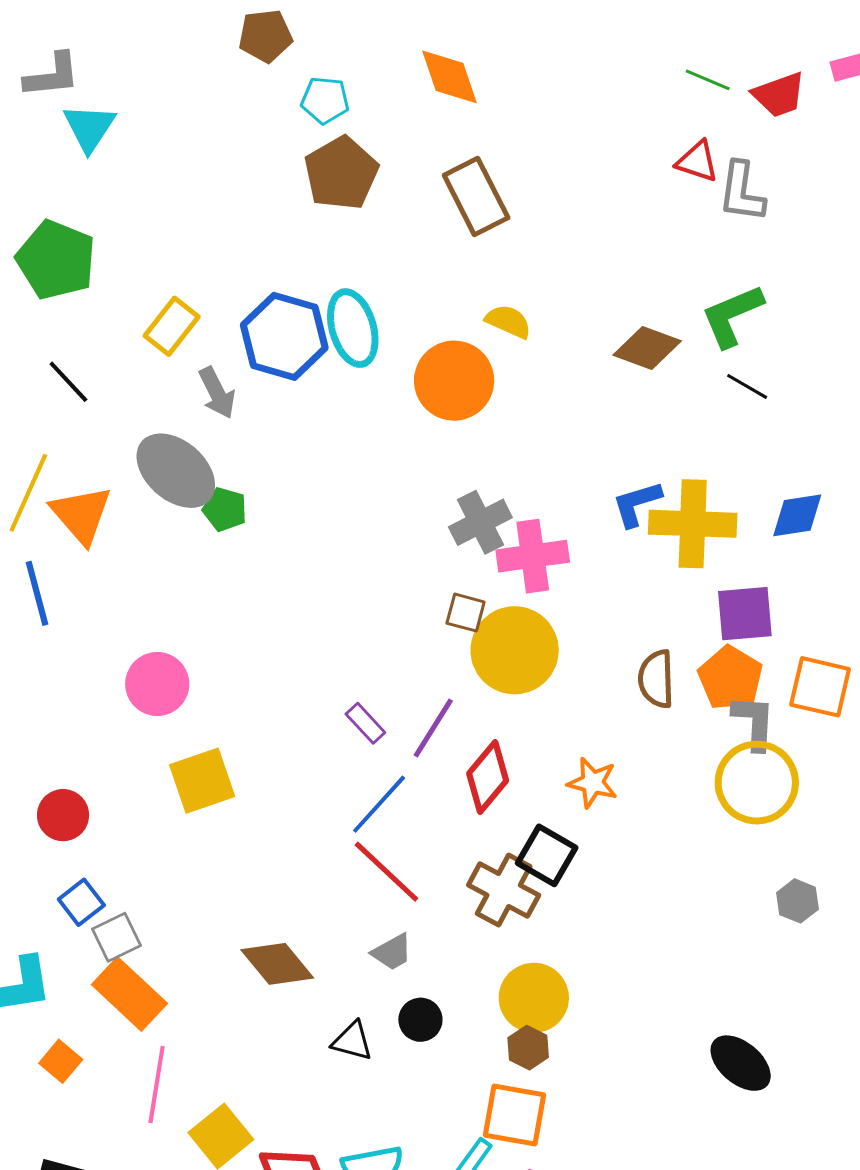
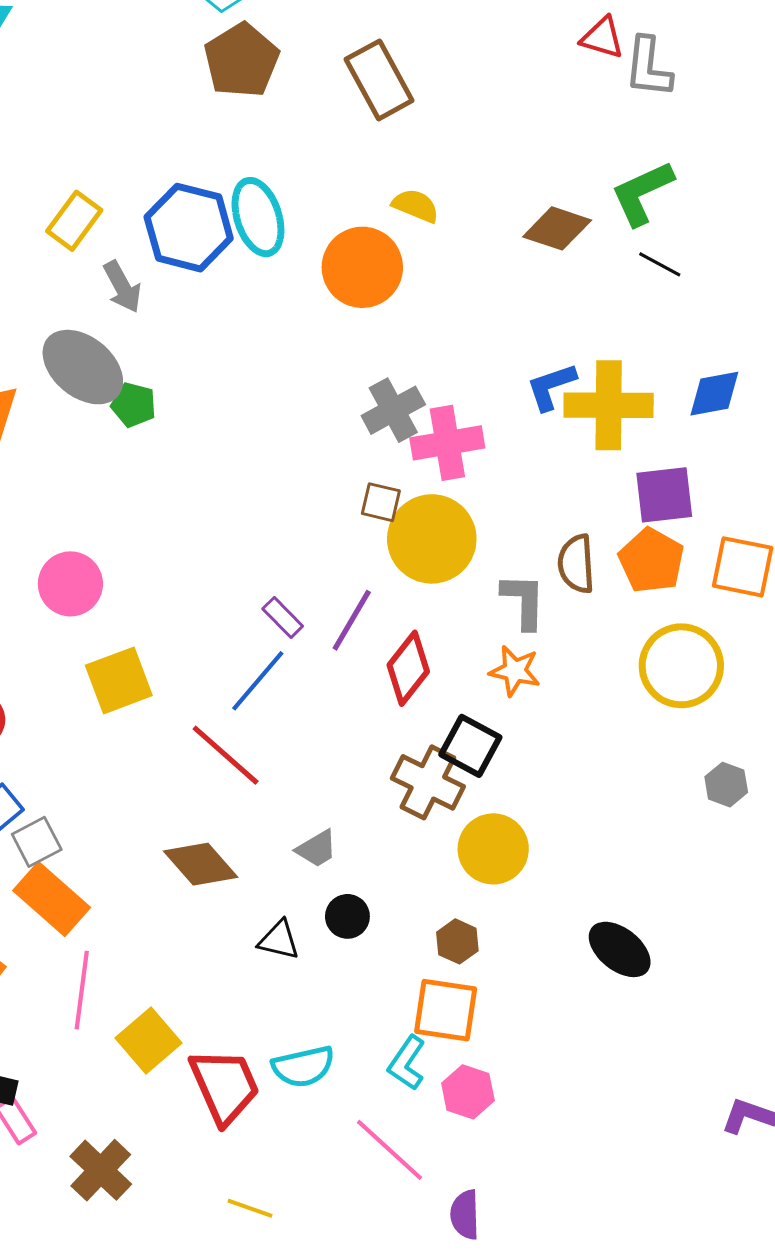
gray L-shape: (754, 722) -> (524, 601), moved
blue line: (379, 804) -> (258, 681), moved
red line: (386, 872) -> (226, 755), moved
yellow circle: (534, 998) -> (493, 849), moved
black ellipse: (741, 1063) -> (620, 949), moved

